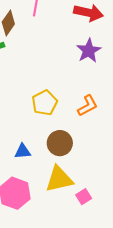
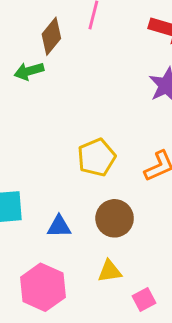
yellow triangle: (59, 179) -> (110, 271), size x0.6

